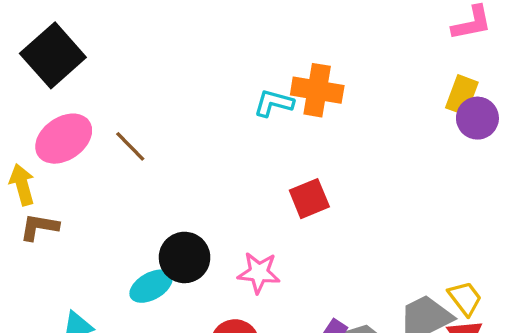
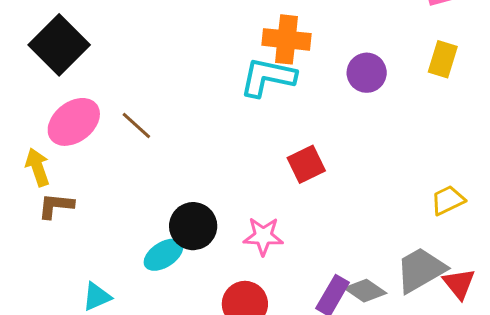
orange cross: (317, 90) -> (287, 39), moved
cyan L-shape: (274, 103) -> (268, 77), size x1.5
purple circle: (477, 118) -> (367, 73), moved
yellow trapezoid: (465, 298) -> (448, 200), moved, turned -75

